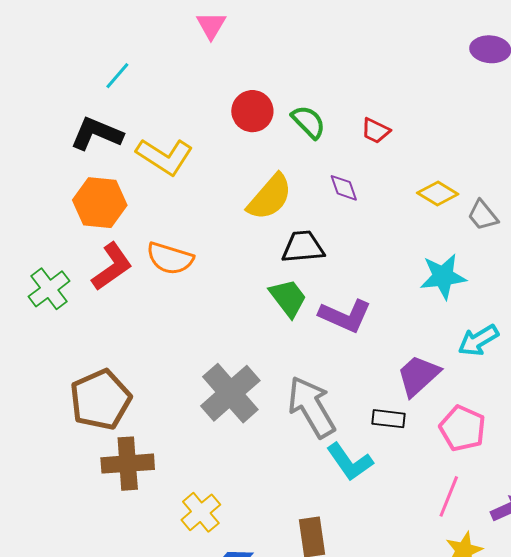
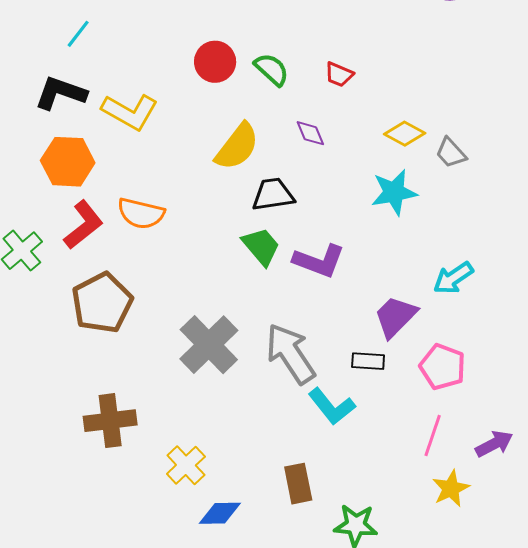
cyan star: (443, 276) -> (394, 192), moved
brown pentagon: (100, 400) -> (102, 303), moved

